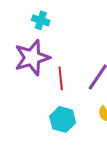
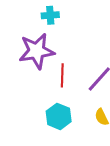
cyan cross: (41, 20) -> (50, 15), turned -30

